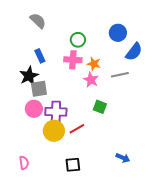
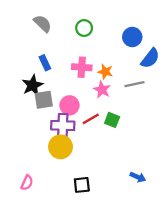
green circle: (78, 40) -> (84, 28), moved
pink circle: (34, 109) -> (69, 105), moved
red line: (77, 129) -> (91, 119), moved
pink semicircle: (24, 163) -> (27, 183), turned 32

